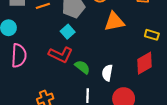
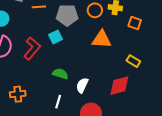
red L-shape: (61, 55) -> (32, 48), moved, turned -90
green semicircle: (82, 67) -> (60, 74), turned -35

